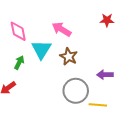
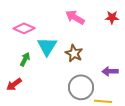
pink arrow: (62, 29) -> (75, 17), moved
pink diamond: (18, 31) -> (24, 28), turned -55

